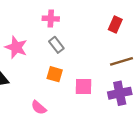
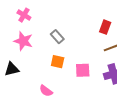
pink cross: (51, 19) -> (24, 15), moved, turned 32
red rectangle: (115, 25) -> (105, 27), moved

